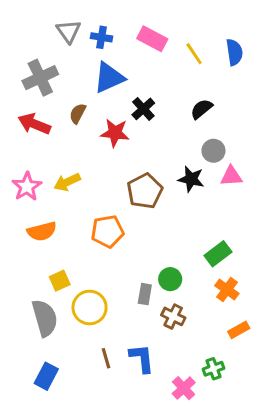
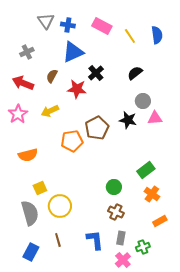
gray cross: (40, 78) -> (27, 52), size x0.6
yellow arrow: (67, 182) -> (50, 111), moved
pink star: (27, 187) -> (18, 114), moved
orange pentagon: (107, 231) -> (72, 141), moved
gray rectangle: (145, 294) -> (121, 238), moved
brown line: (106, 358) -> (58, 240), moved

